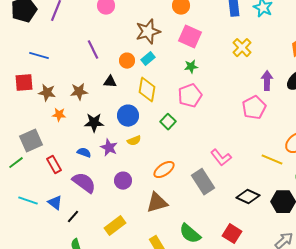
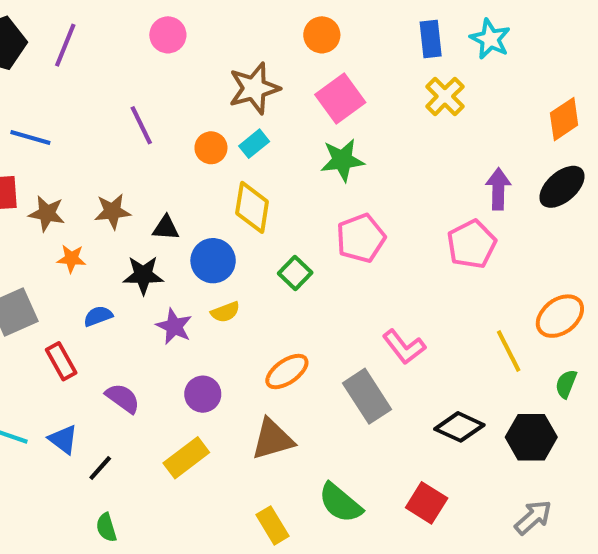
pink square: (190, 37) -> (340, 99), turned 30
yellow cross: (242, 48) -> (445, 96), moved
green star: (191, 67) -> (342, 160), size x1.5
black triangle: (110, 82) -> (166, 228), moved
pink pentagon: (190, 96) -> (361, 238), moved
blue semicircle: (84, 153) -> (98, 316), moved, turned -40
yellow line: (272, 160) -> (509, 351), turned 40
purple semicircle: (84, 183) -> (123, 398), size x0.7
yellow rectangle: (115, 226) -> (186, 458), moved

